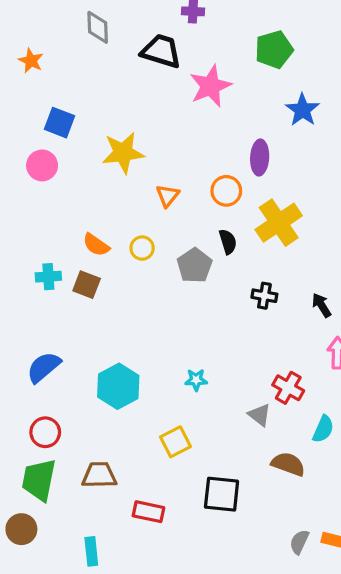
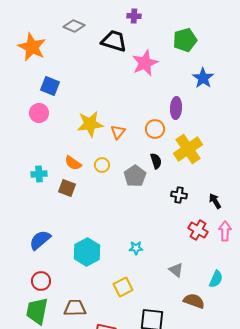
gray diamond: (98, 27) -> (74, 26), turned -65
orange star: (31, 61) -> (32, 47), size x1.8
yellow star: (123, 153) -> (90, 124), moved
cyan cross: (48, 277) -> (39, 174), moved
red cross: (288, 388) -> (198, 230), moved

